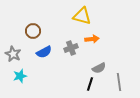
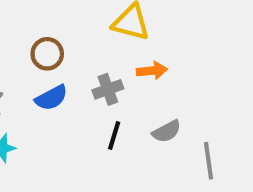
brown circle: (33, 31) -> (47, 54), moved
black line: (90, 84) -> (114, 136), moved

